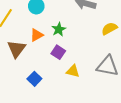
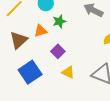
green star: (59, 29) -> (59, 21), moved
blue square: (34, 79) -> (30, 72), size x1.6

